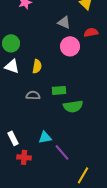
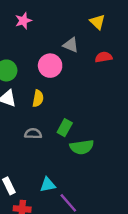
pink circle: (70, 46) -> (50, 66), moved
green rectangle: (59, 90) -> (65, 128), turned -56

